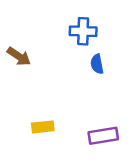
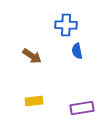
brown arrow: (19, 56) -> (32, 56), moved

